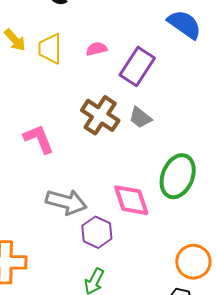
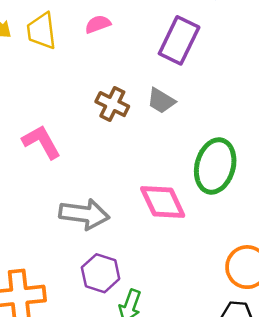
purple rectangle: (137, 67) -> (179, 40), moved
brown cross: (100, 115) -> (112, 104), size x0.7
purple hexagon: (97, 232) -> (101, 273), moved

